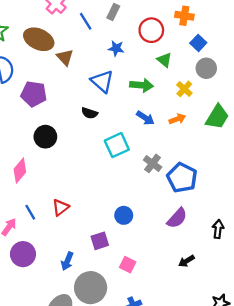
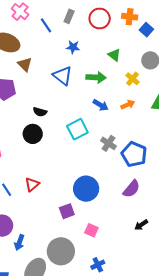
red circle: (151, 30) -> (100, 19), moved
blue square: (198, 43) -> (146, 30), moved
brown triangle: (65, 57) -> (25, 64), moved
black semicircle: (89, 113) -> (40, 112), moved
black circle: (45, 137) -> (33, 134), moved
blue circle: (124, 215) -> (86, 189), size x1.6
blue arrow: (67, 261) -> (19, 243), moved

